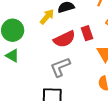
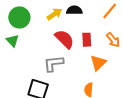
red semicircle: (64, 39) -> (65, 39), turned -125

